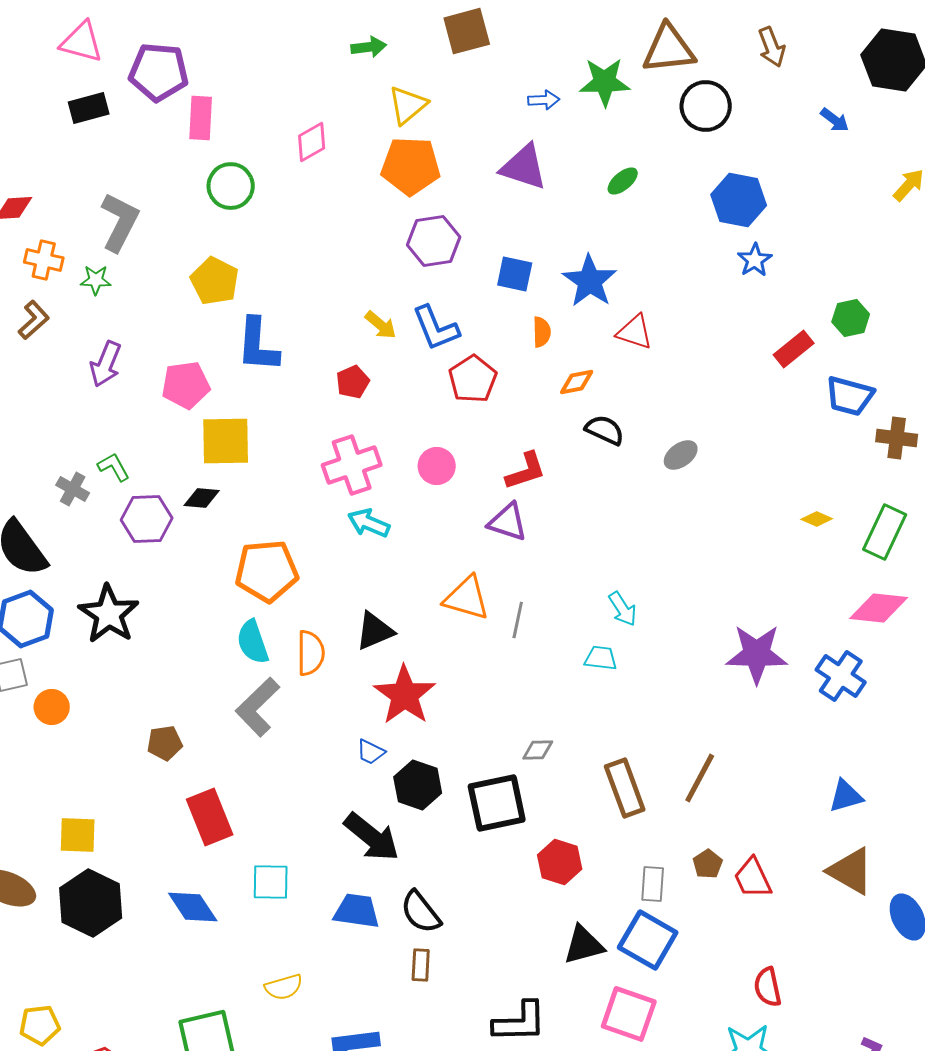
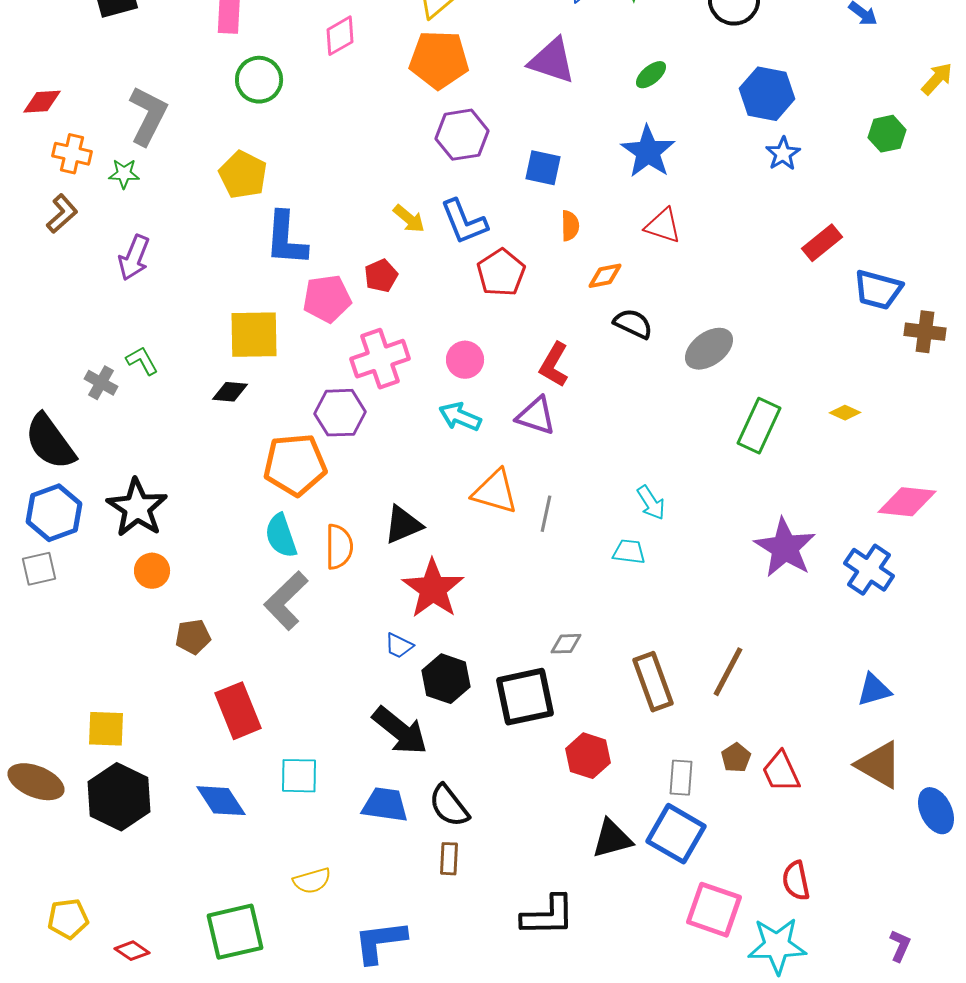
blue star: (590, 281) -> (648, 152), moved
green hexagon: (851, 318) -> (887, 134), moved
pink pentagon: (186, 385) -> (327, 299), moved
gray ellipse: (681, 455) -> (709, 349), size x1.4
red L-shape: (526, 471) -> (554, 365), turned 138
purple hexagon: (147, 519) -> (340, 413), moved
cyan arrow: (369, 523) -> (460, 417), moved
green rectangle: (885, 532) -> (759, 426), moved
purple star: (757, 654) -> (785, 548), turned 30
orange circle: (52, 707) -> (152, 571), moved
pink square: (629, 1014) -> (714, 910), moved

